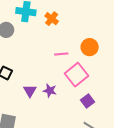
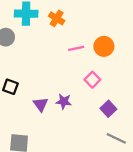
pink line: (61, 54) -> (76, 48), moved
pink square: (76, 75) -> (92, 80), size x0.6

